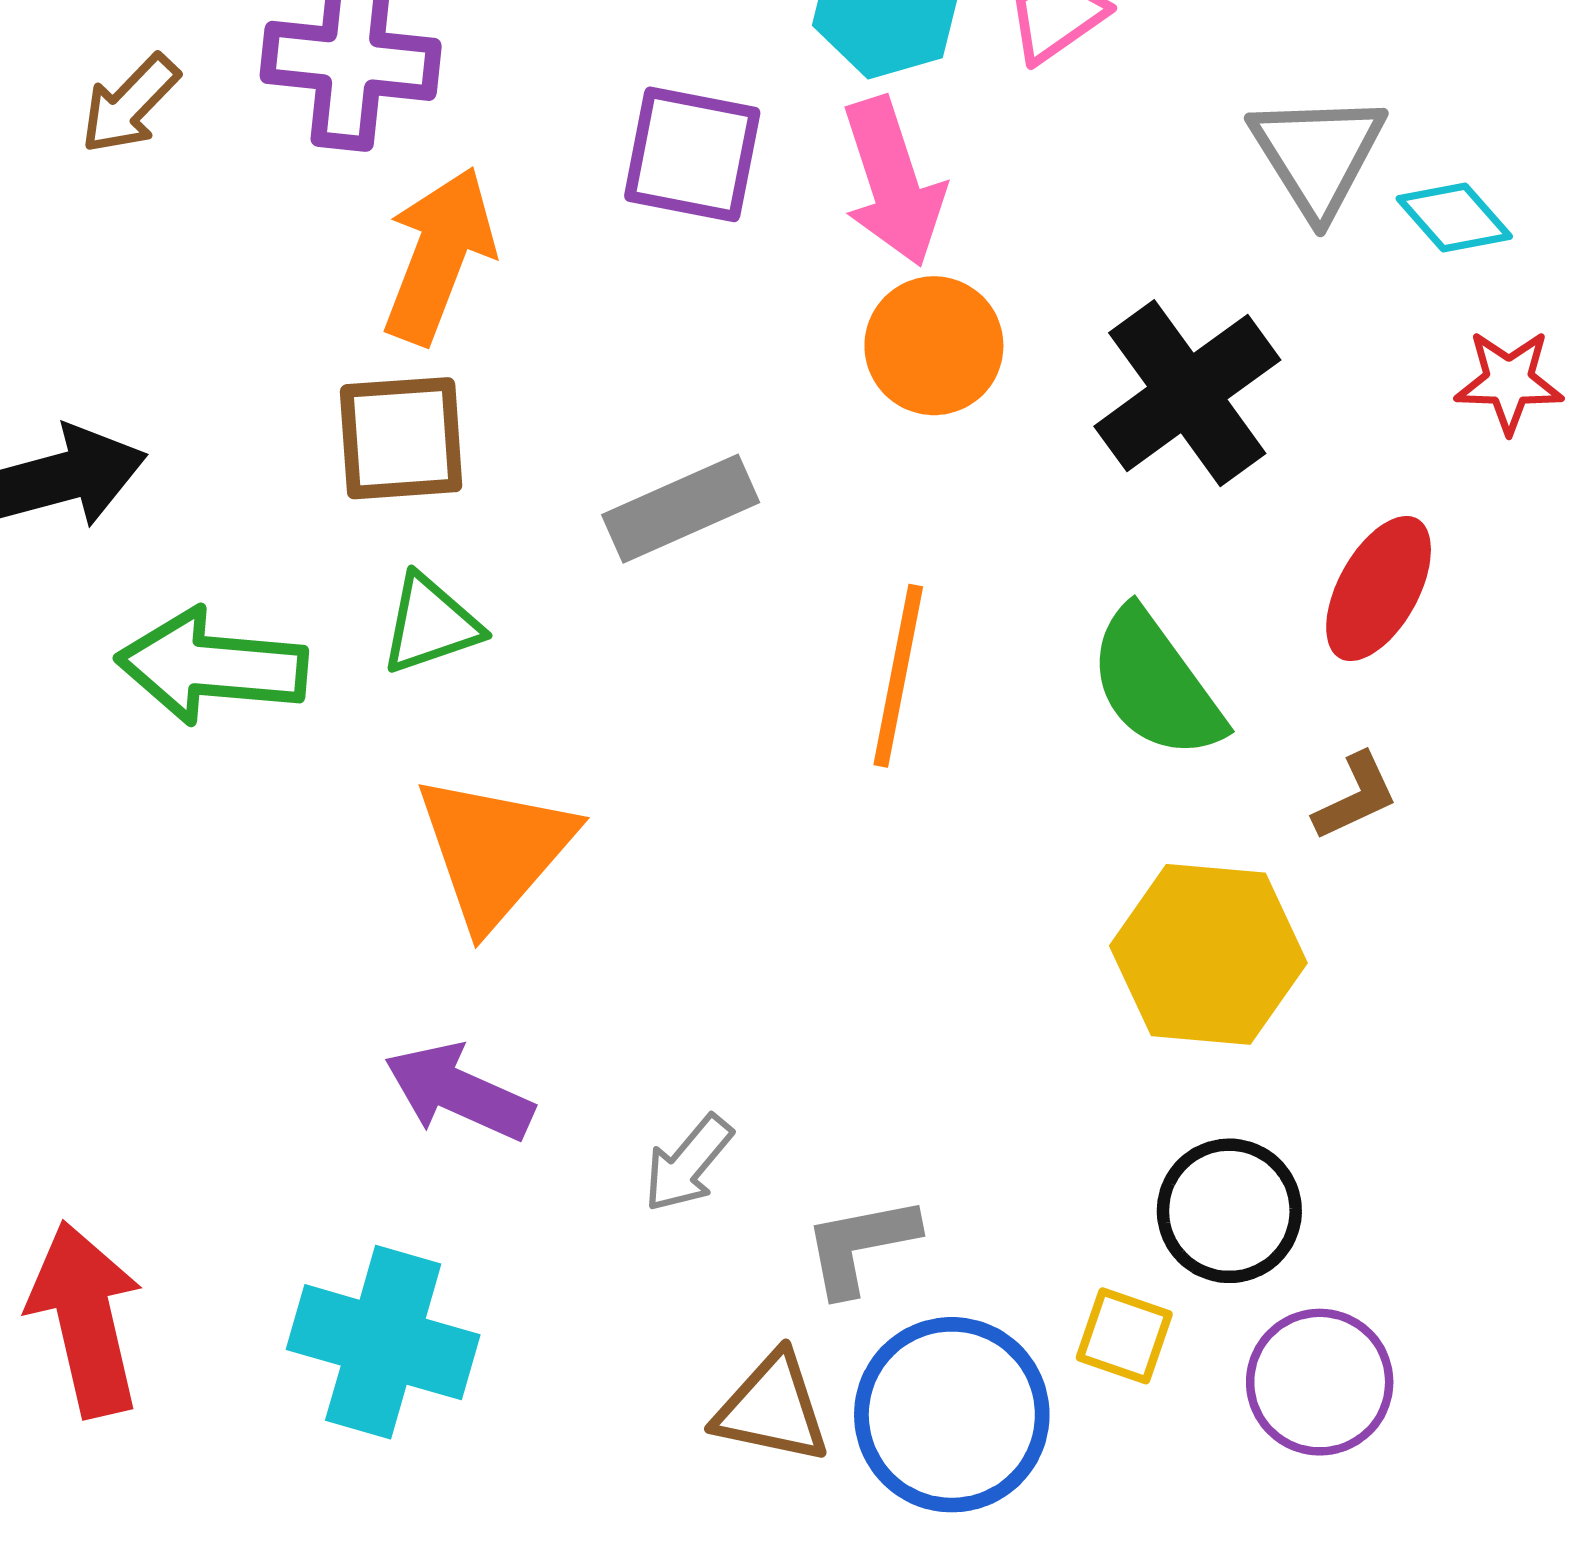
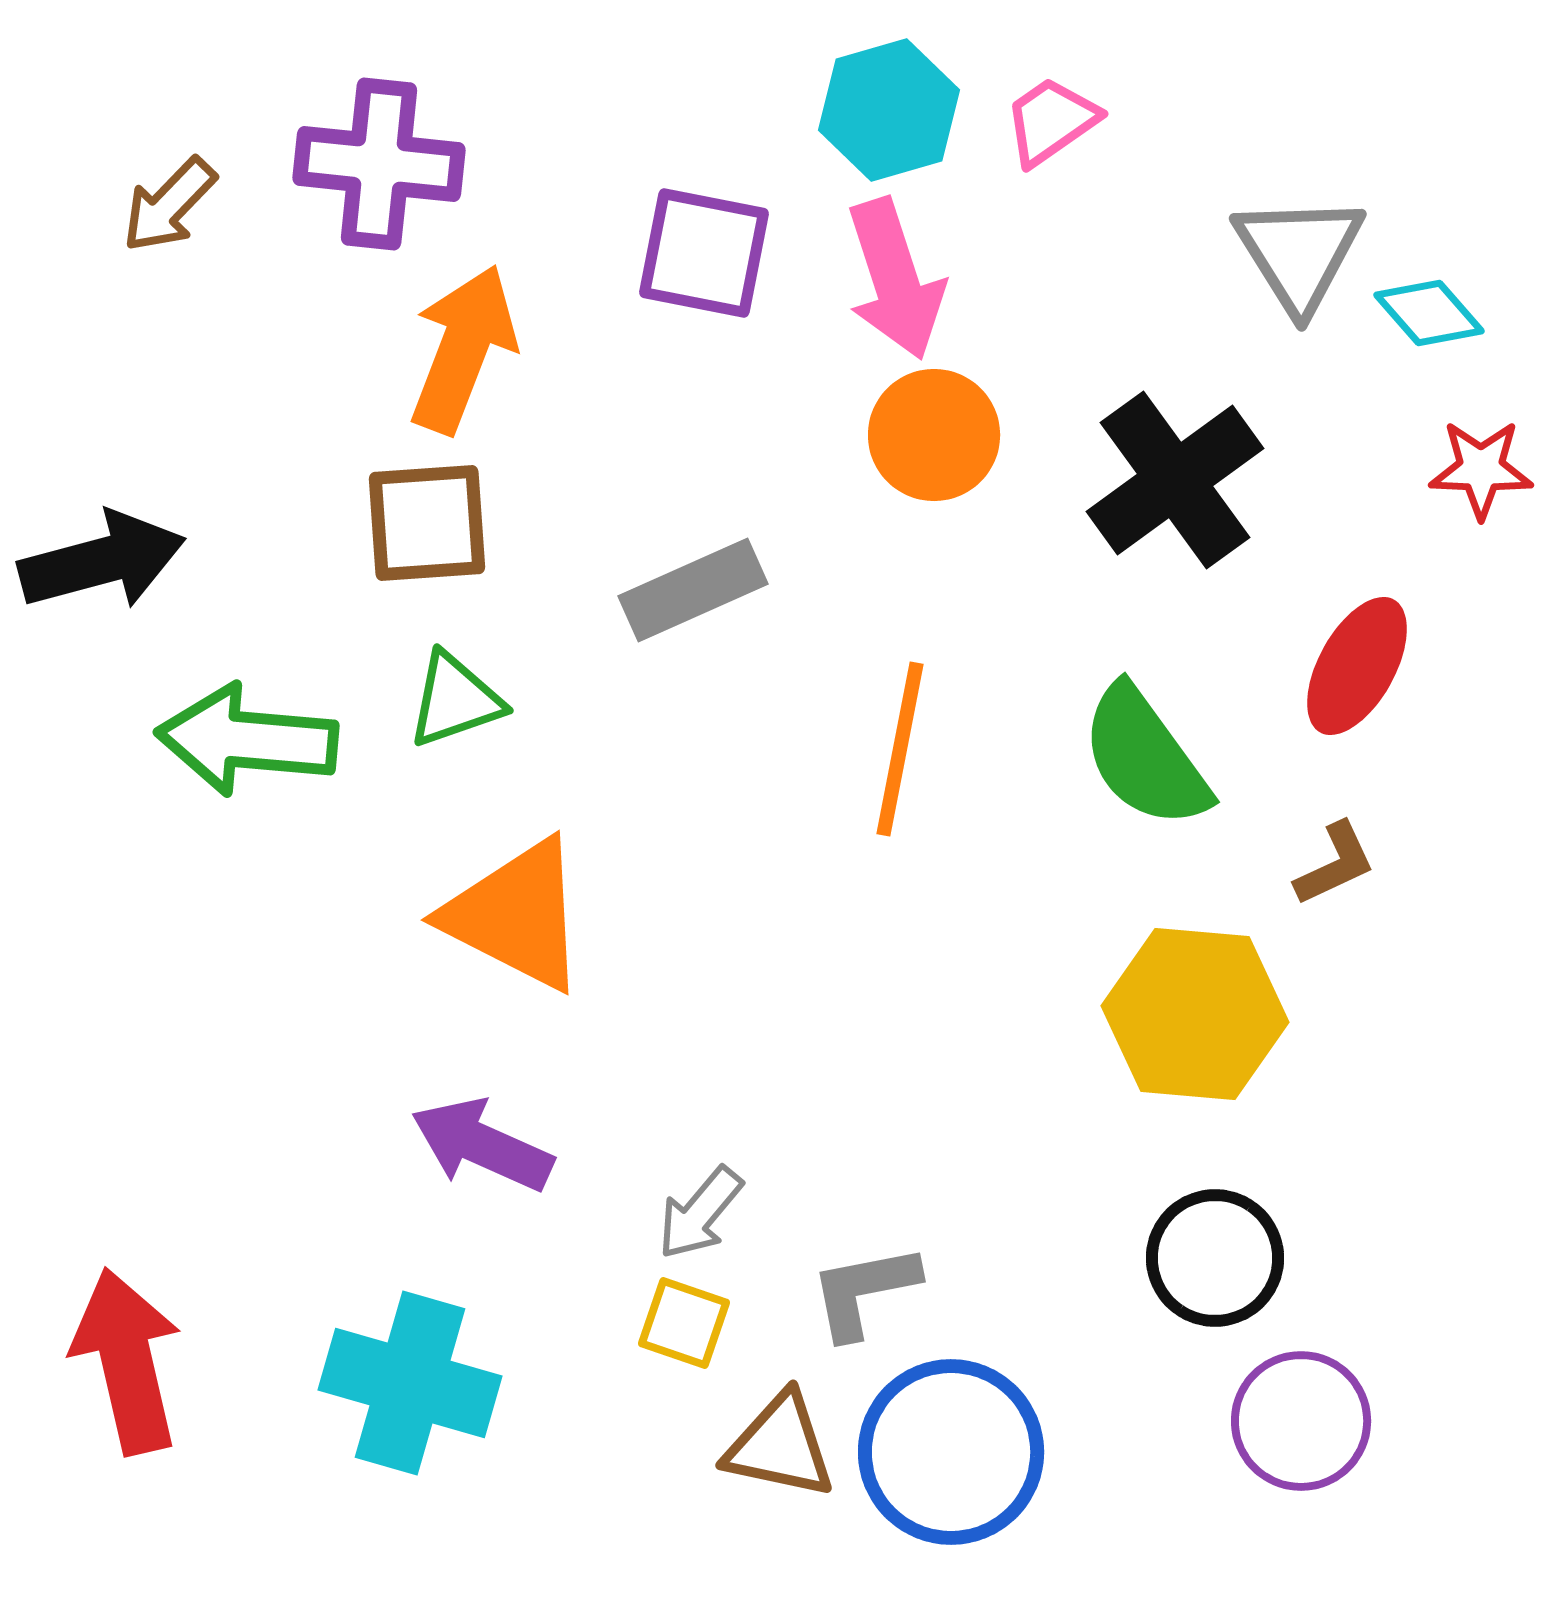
orange triangle: (495, 850) -> (516, 915), turned -44
yellow square: (1124, 1336) -> (684, 1323), moved

